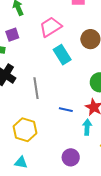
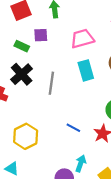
gray line: (36, 88) -> (51, 83), moved
cyan arrow: (87, 127) -> (81, 163), moved

